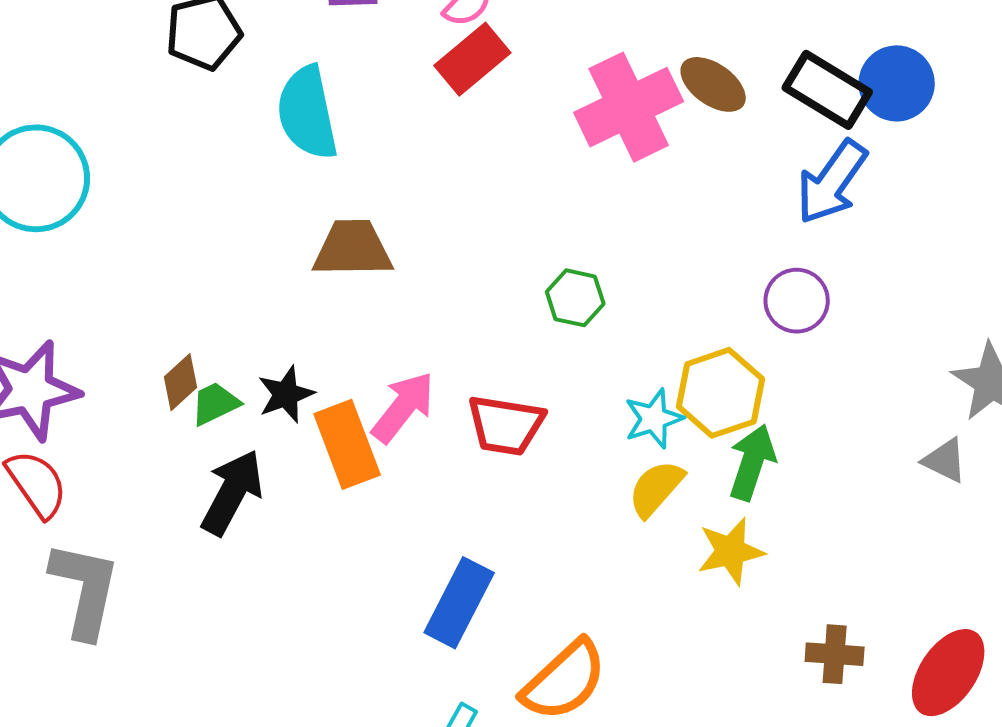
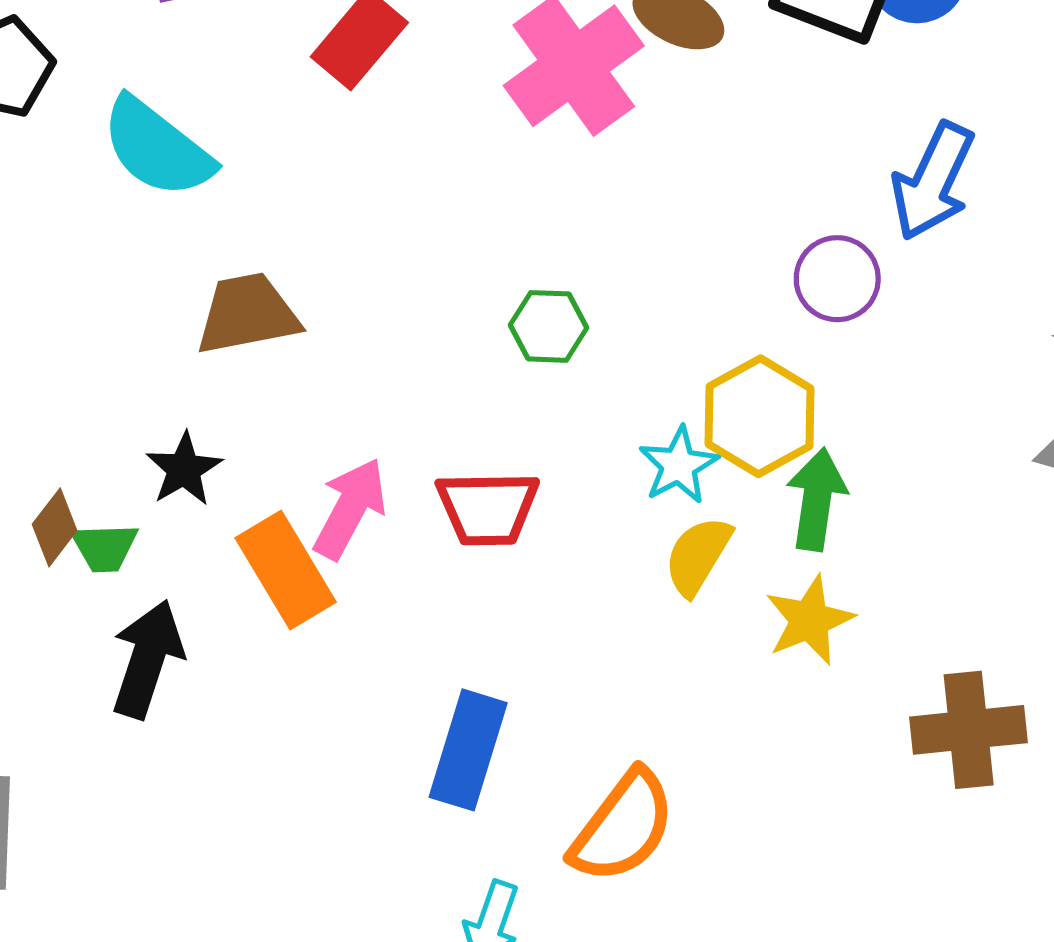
cyan semicircle: (307, 113) -> (157, 148), turned -30
blue arrow: (832, 182) -> (933, 181), moved
black star: (286, 394) -> (184, 469), moved
green trapezoid: (215, 404) -> (105, 547), turned -146
brown cross: (835, 654) -> (969, 730), size x1.5

